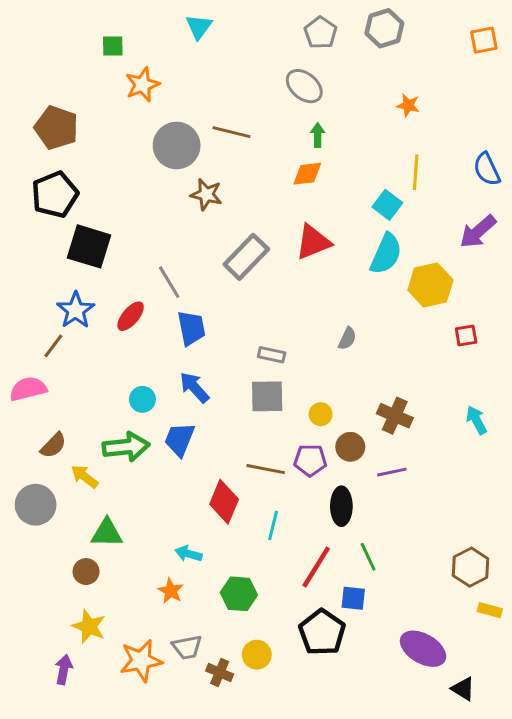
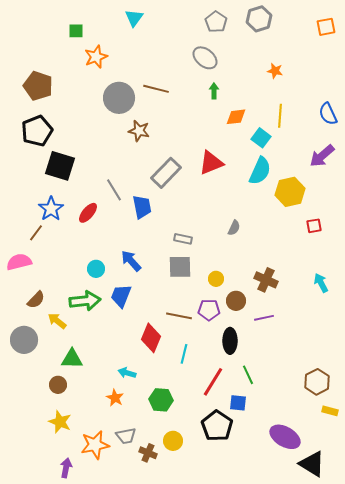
orange diamond: (307, 174) -> (236, 117), moved
blue trapezoid: (191, 328) -> (142, 207), moved
purple arrow: (64, 670) -> (66, 468), moved
black triangle: (463, 689) -> (312, 464), size x1.6

